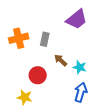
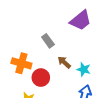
orange cross: (19, 38) -> (21, 63), moved, turned 30
gray rectangle: (45, 39) -> (48, 41), turned -48

